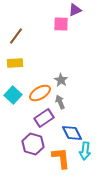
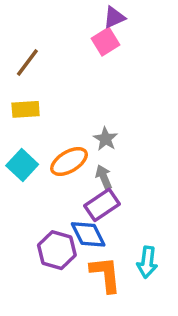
purple triangle: (75, 10) -> (114, 17), moved
pink square: (61, 24) -> (105, 42), turned -35
purple rectangle: (44, 118) -> (102, 205), moved
blue diamond: (72, 133) -> (88, 234), moved

